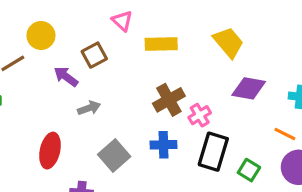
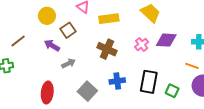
yellow circle: (41, 35) -> (47, 16), moved
brown cross: (169, 100) -> (107, 49), moved, turned -30
pink cross: (200, 115) -> (142, 44), moved

